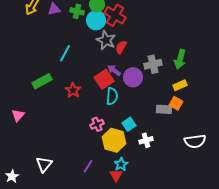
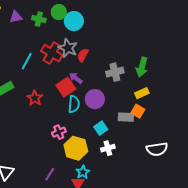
red cross: (115, 15) -> (52, 53), moved
cyan circle: (96, 20) -> (74, 21), moved
purple circle: (133, 77) -> (95, 99), moved
cyan square: (129, 124) -> (101, 128), moved

